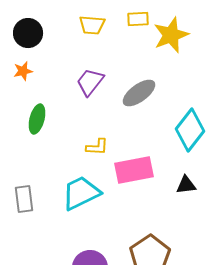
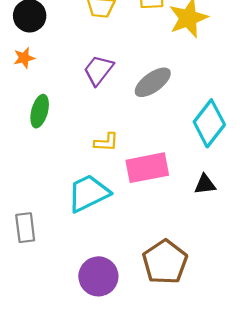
gray rectangle: (24, 199) -> (25, 228), moved

